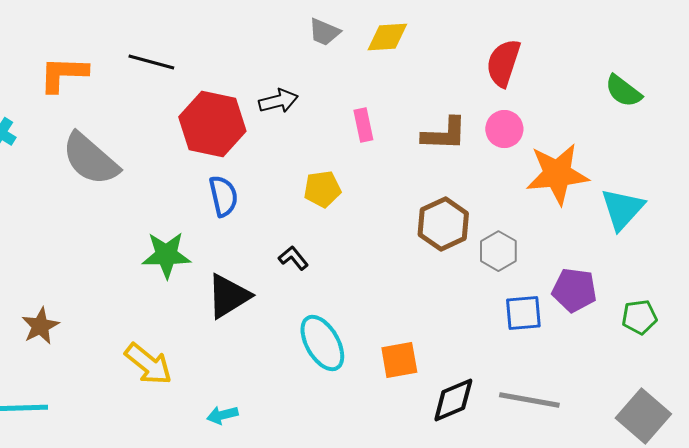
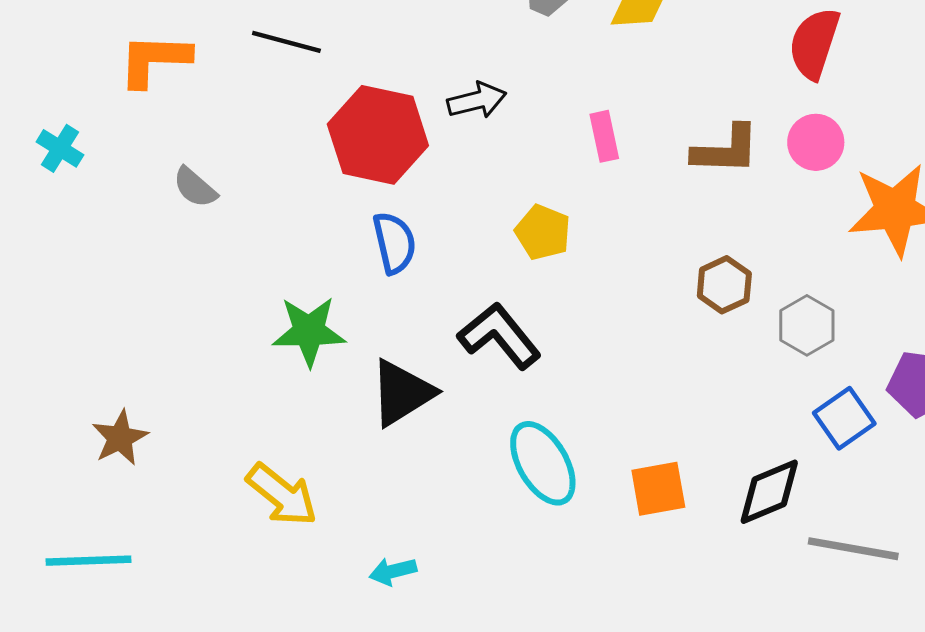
gray semicircle: (90, 159) -> (195, 187), size x0.5
yellow pentagon: (322, 189) -> (543, 232), turned 30
brown hexagon: (443, 224) -> (724, 285), size x0.7
black L-shape: (293, 258) -> (499, 336), size x1.8
blue square: (523, 313) -> (844, 418), turned -30
black diamond: (453, 400) -> (769, 492), moved

